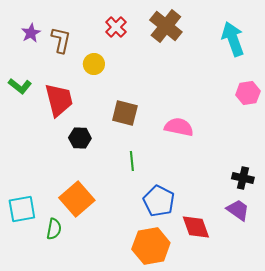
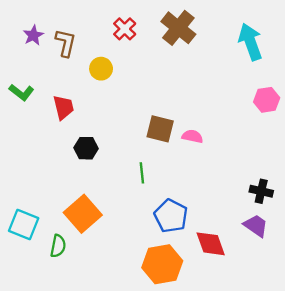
red trapezoid: (59, 100) -> (63, 107), size x0.7
brown square: (125, 113) -> (160, 129), moved
pink semicircle: (179, 127) -> (192, 136), size x0.7
cyan square: (22, 209) -> (24, 224), turned 32

